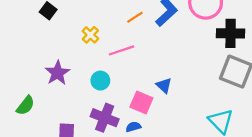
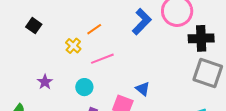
orange line: (135, 17) -> (94, 29), moved
purple star: (57, 73) -> (45, 82), size x0.7

